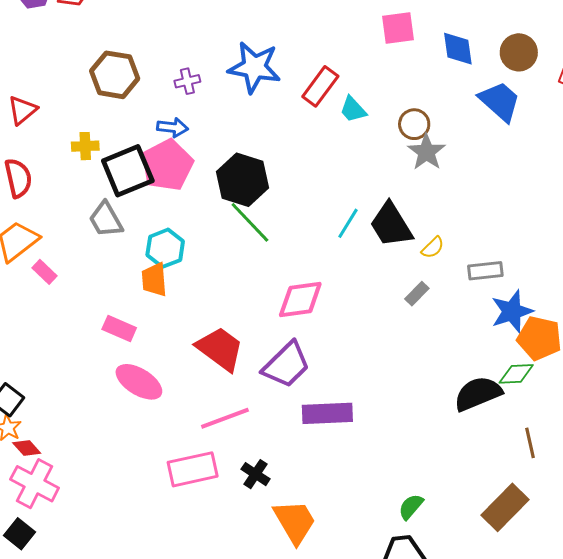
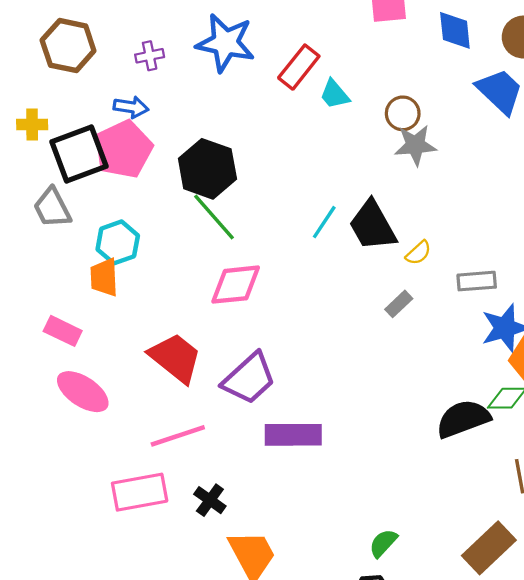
gray star: (427, 152) -> (415, 145), turned 30
pink diamond: (300, 300) -> (236, 285), moved

